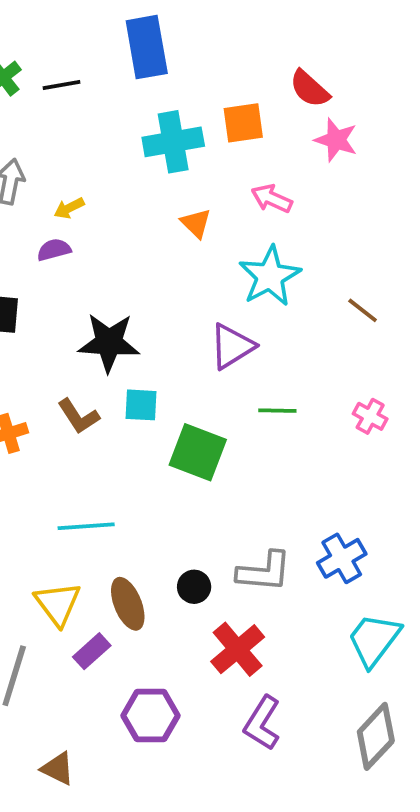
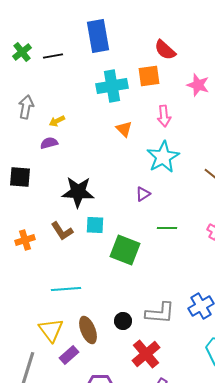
red semicircle: (310, 89) -> (165, 50), moved
pink arrow: (272, 199) -> (164, 116), turned -120
purple triangle: (232, 346) -> (143, 194), size x0.6

